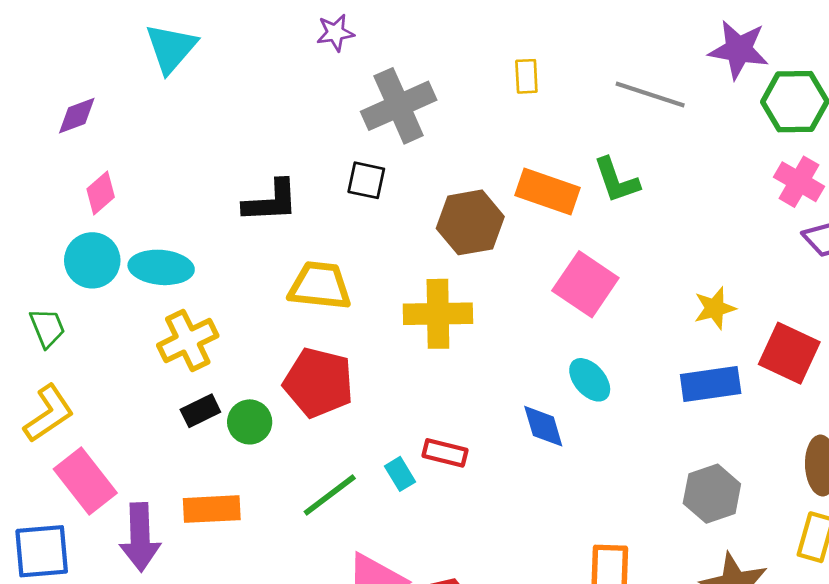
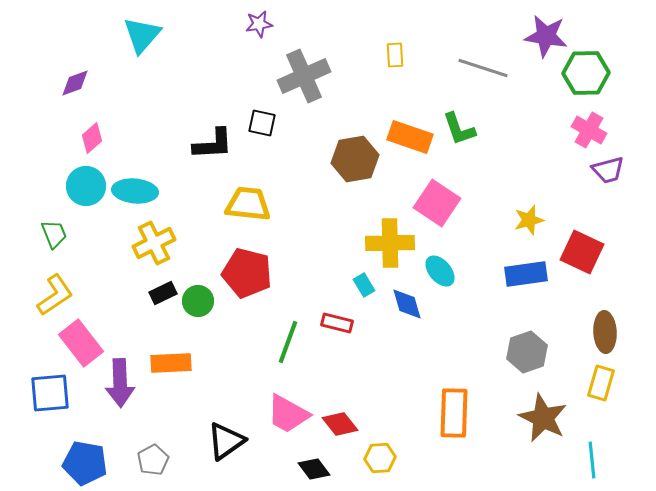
black square: (366, 180) -> (262, 123), moved
yellow cross: (438, 314) -> (390, 243), moved
cyan rectangle: (400, 474) -> (364, 285), moved
green line: (330, 495) -> (288, 342), moved, turned -33

